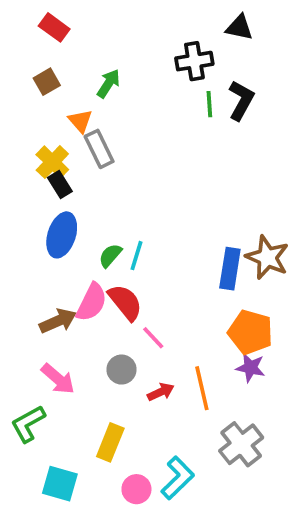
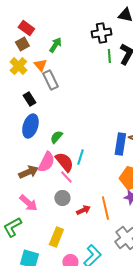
red rectangle: (54, 27) -> (26, 28), moved
yellow cross: (52, 162) -> (18, 66), moved
cyan line: (136, 256) -> (80, 157), moved
pink line: (153, 338) -> (66, 177), moved

